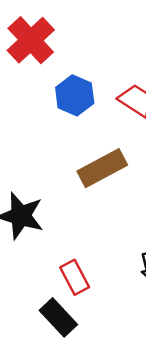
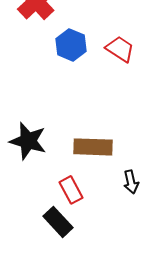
brown rectangle: (102, 168) -> (93, 147), moved, turned 30

